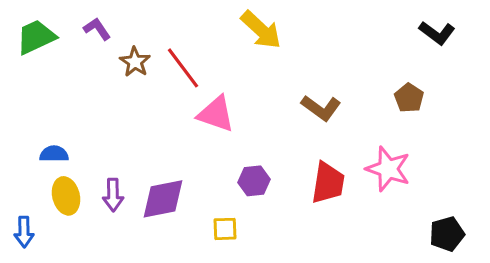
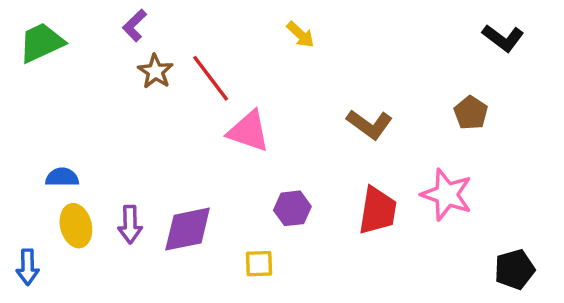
purple L-shape: (97, 29) -> (135, 25), moved, turned -100
yellow arrow: (261, 30) -> (300, 35), size x0.6

